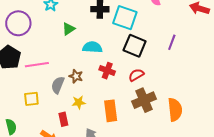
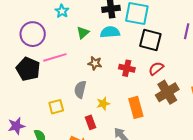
cyan semicircle: (92, 47) -> (110, 32), moved
pink line: (37, 65) -> (55, 57), moved
brown star: (76, 76) -> (95, 63), moved

